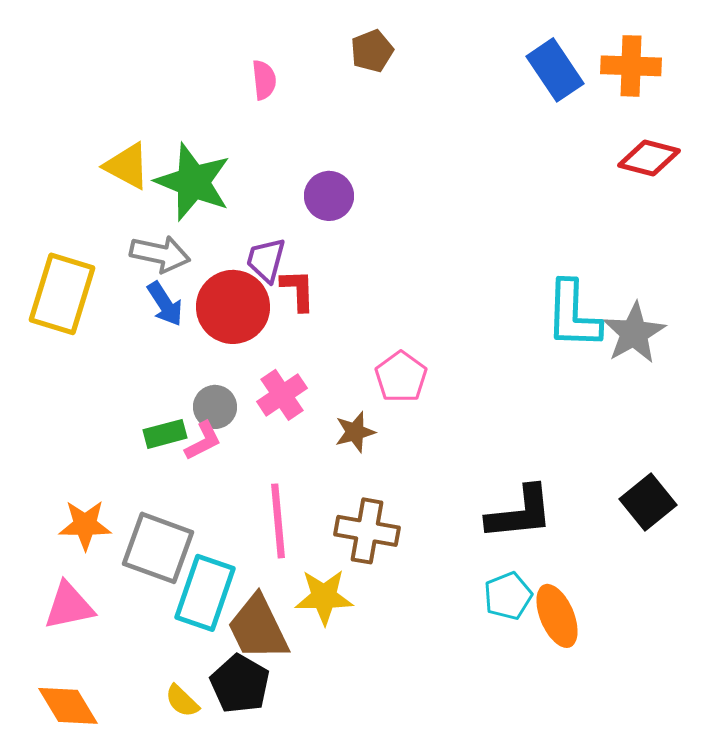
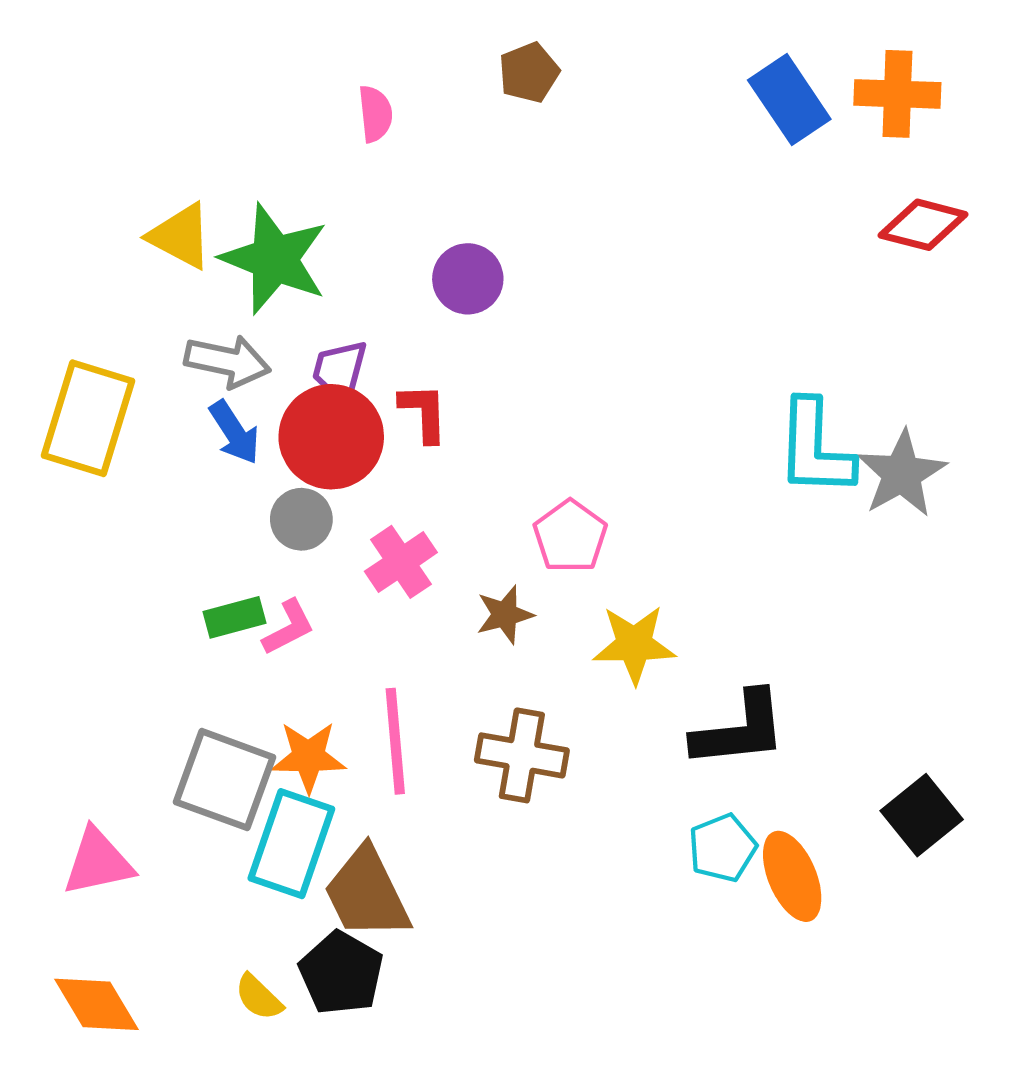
purple trapezoid: (266, 260) -> (340, 371), moved
gray circle: (215, 407) -> (301, 519), moved
black square: (648, 502) -> (922, 815), moved
orange star: (85, 525) -> (308, 757), moved
yellow star: (324, 597) -> (634, 644), moved

